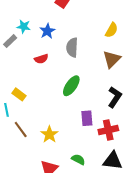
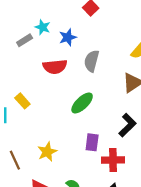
red semicircle: (41, 59) -> (55, 67), size x1.5
brown line: (21, 129) -> (15, 160), moved

